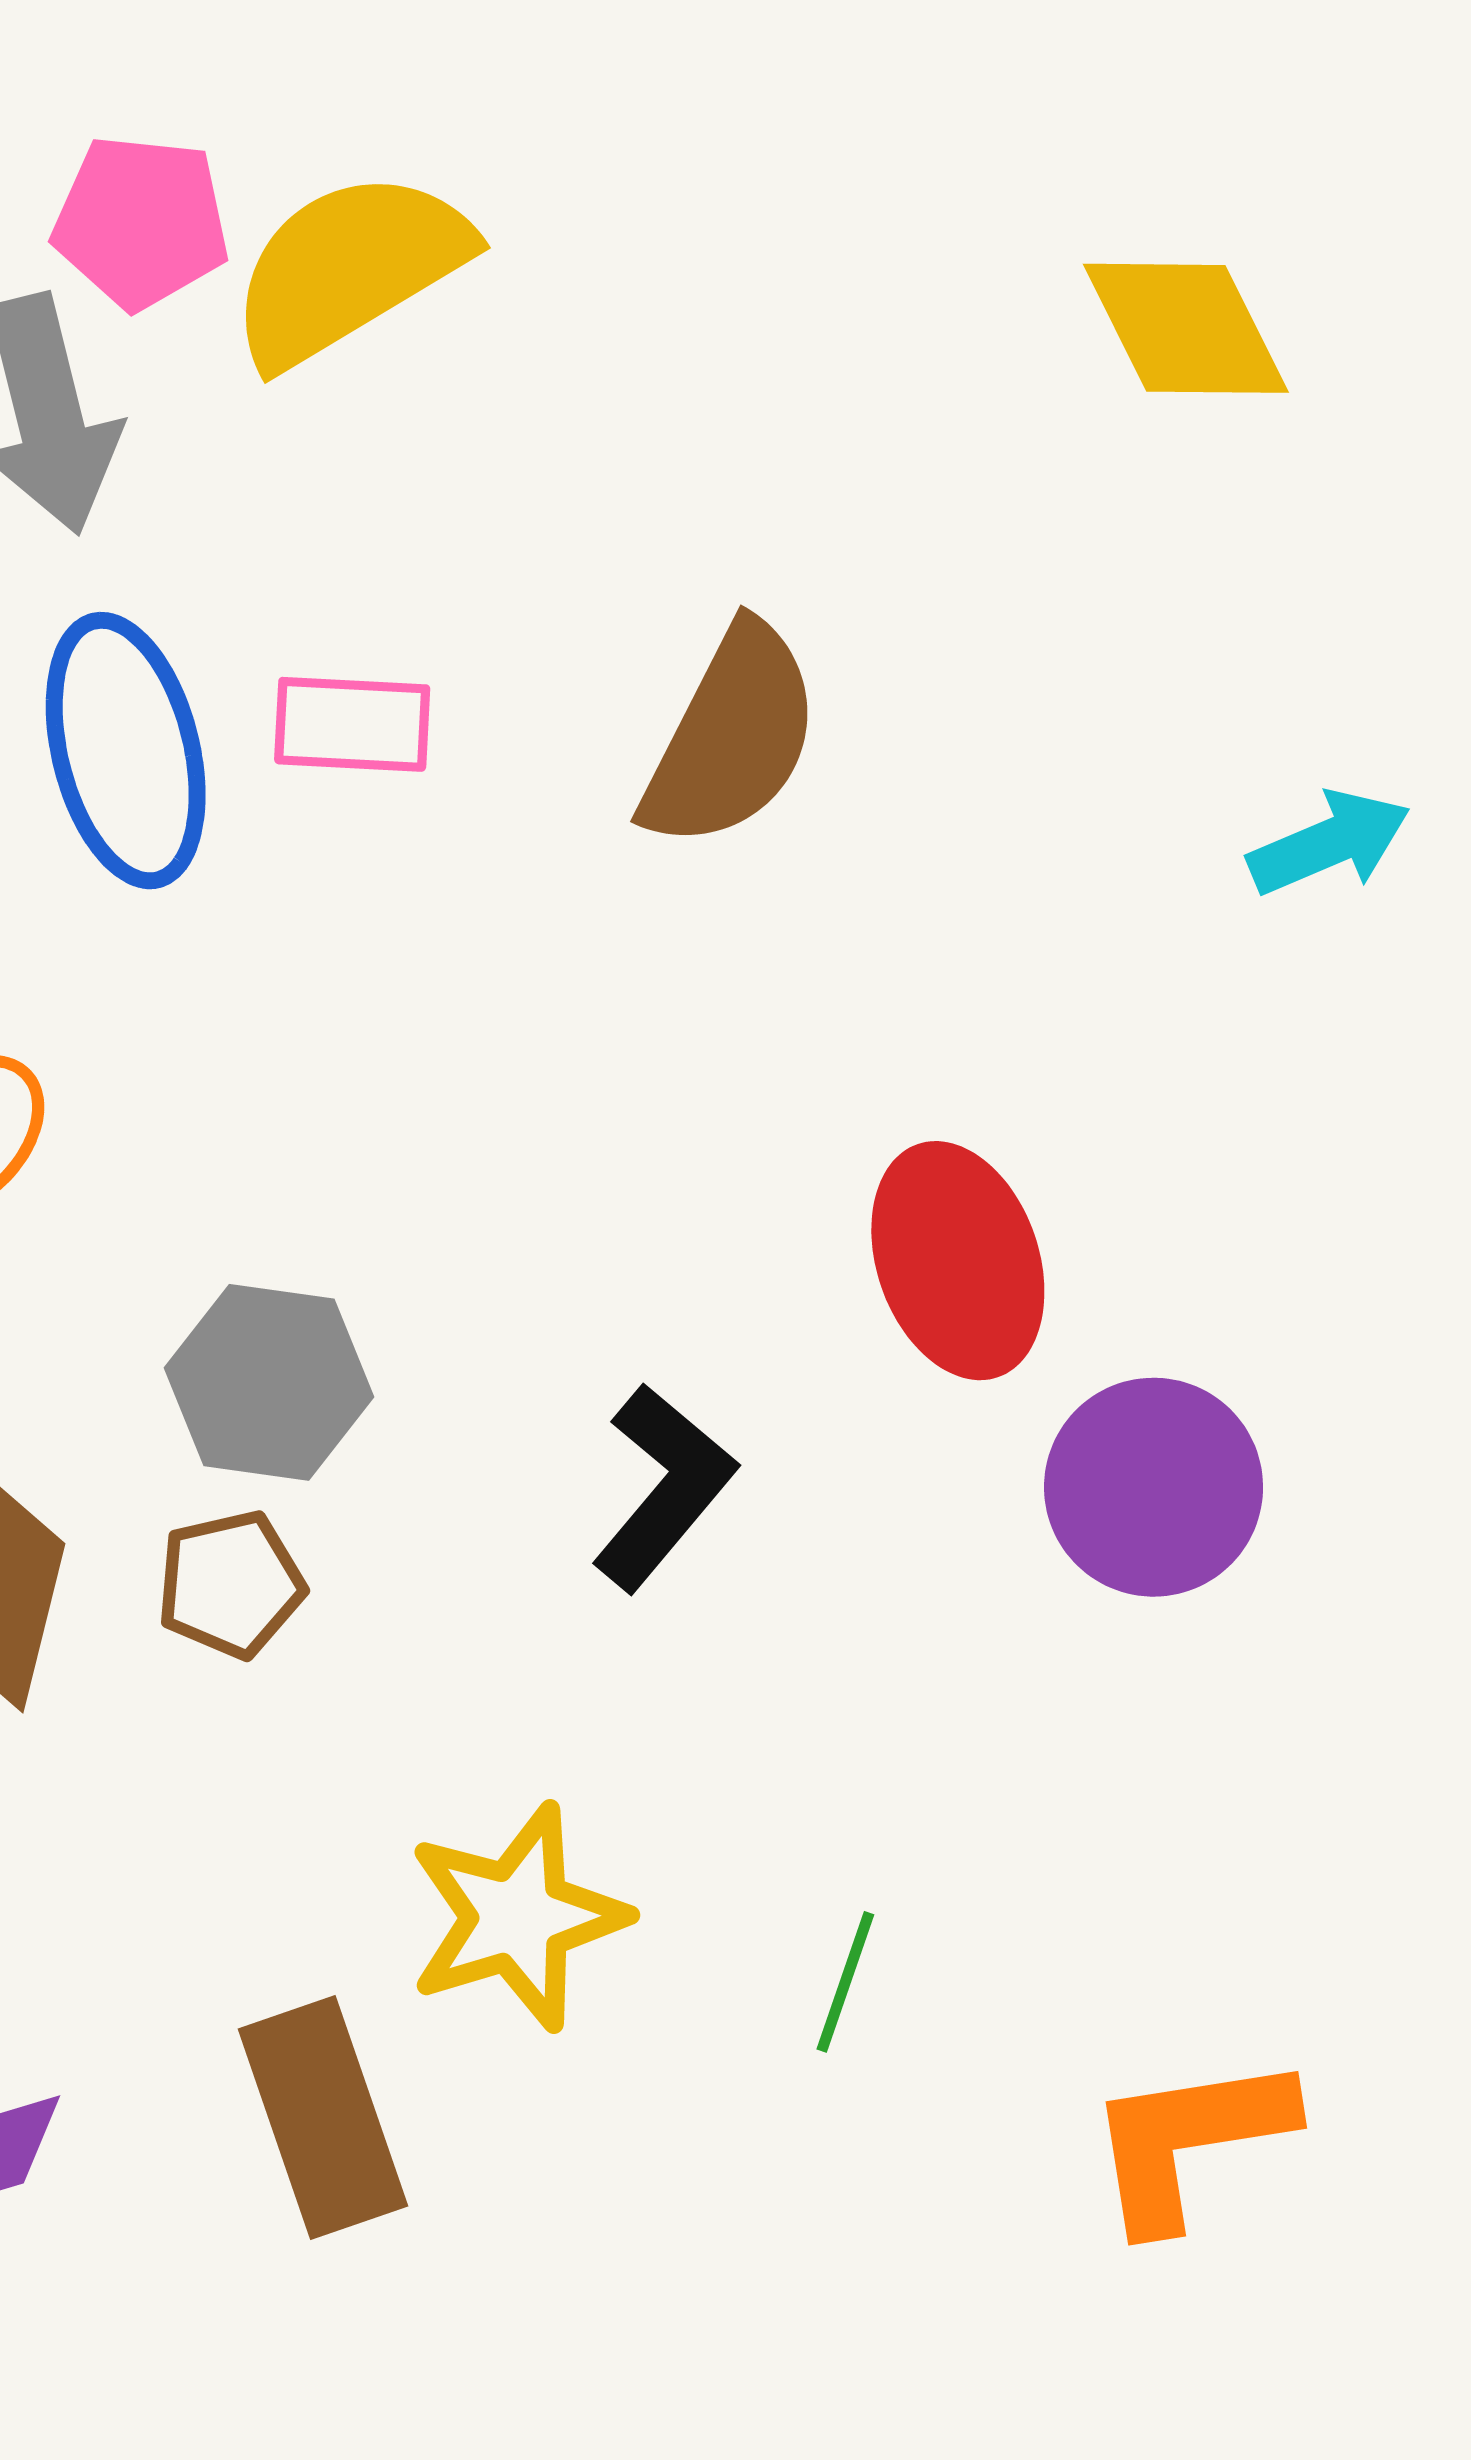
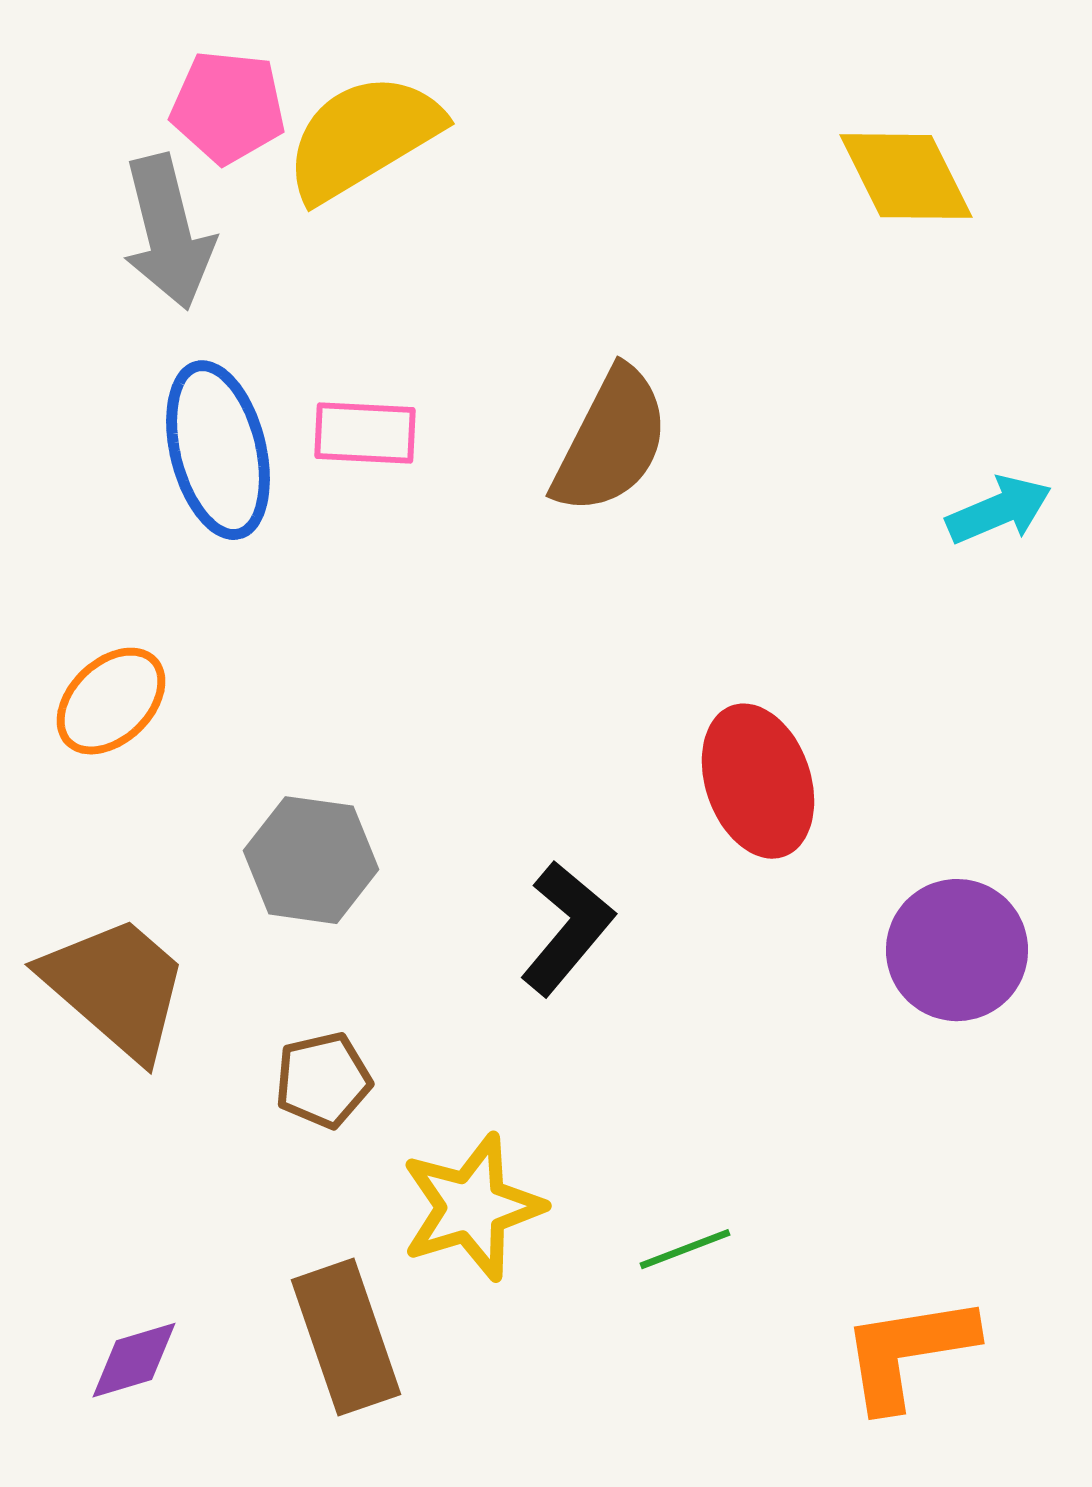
purple circle: (1154, 1487) -> (957, 950), moved
brown pentagon: (230, 1584) -> (323, 1080), moved
green line: (845, 1982) -> (685, 1249), turned 50

